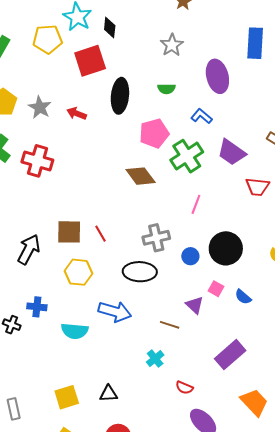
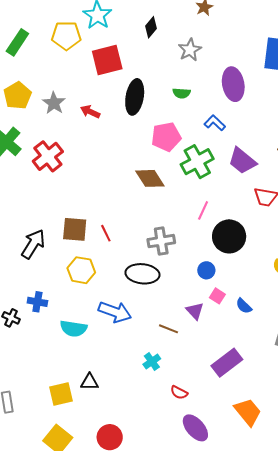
black diamond: (110, 28) -> (151, 27), moved, turned 30
red cross: (37, 161) -> (48, 156), turned 32
black circle: (226, 248) -> (229, 236), moved
blue circle: (190, 256) -> (206, 270), moved
black triangle: (109, 394) -> (90, 382), moved

